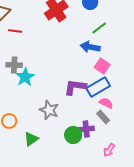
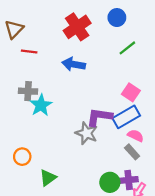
blue arrow: (90, 47) -> (74, 64), moved
gray star: (49, 110) -> (86, 133), moved
purple cross: (86, 129) -> (129, 180), moved
green circle: (73, 135) -> (110, 182), moved

